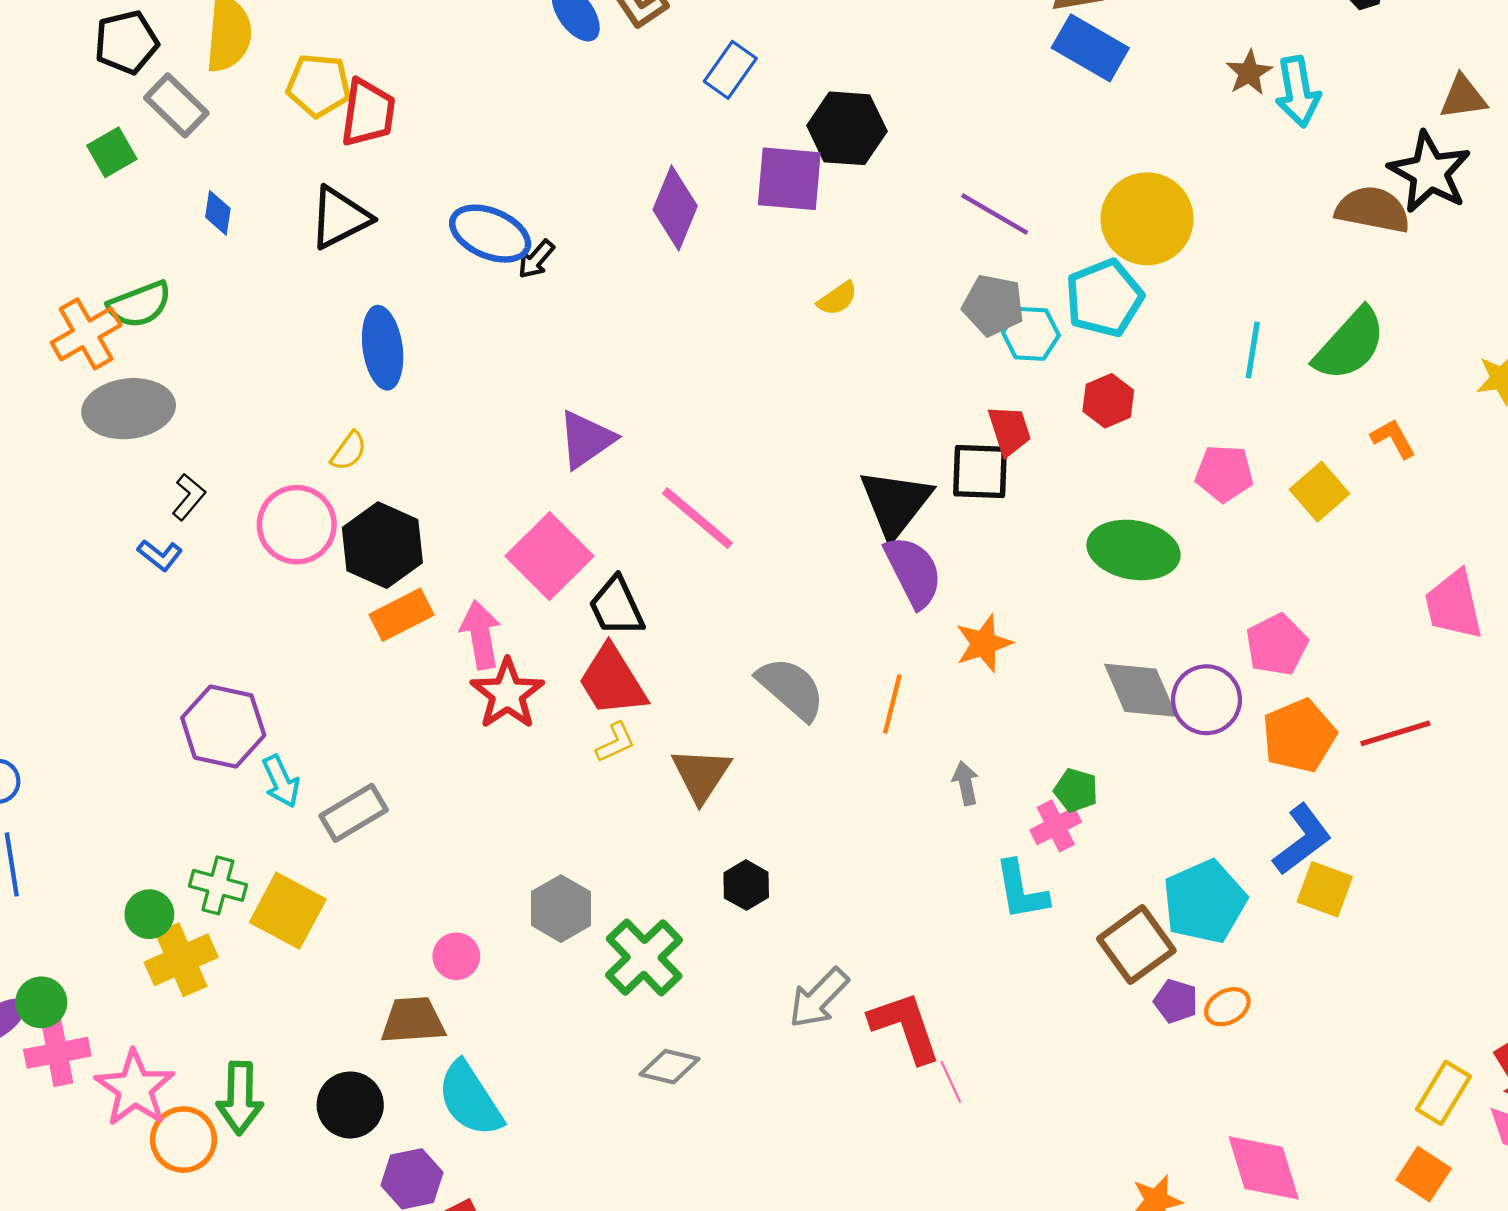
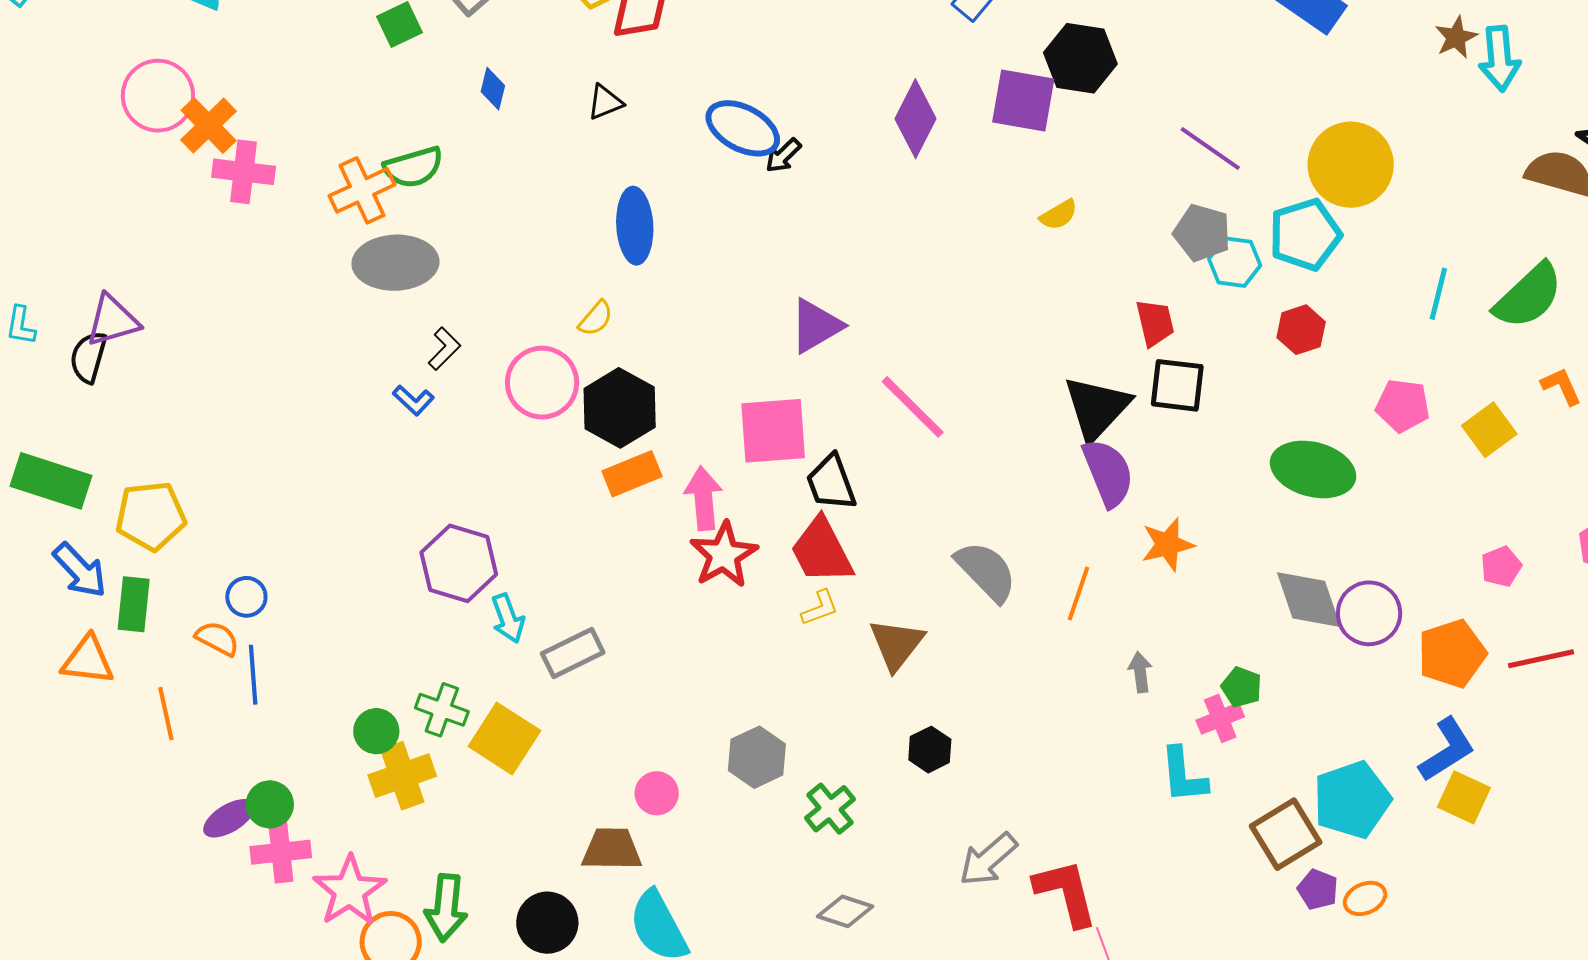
black triangle: (340, 218) -> (605, 102), size x0.6
red trapezoid: (1009, 430) -> (1155, 323), moved
pink square: (549, 556) -> (773, 431), turned 36
pink pentagon: (1277, 645) -> (1501, 567), moved, size x0.7
green cross: (644, 957) -> (830, 809), size x0.7

